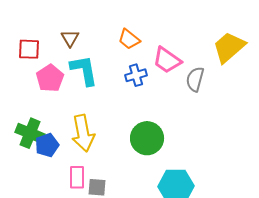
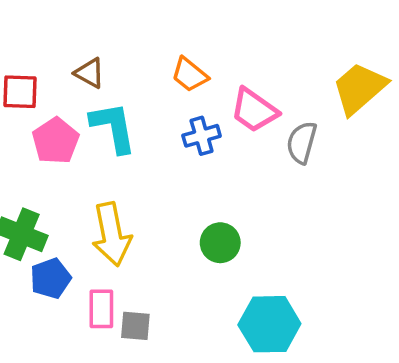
brown triangle: (70, 38) -> (90, 73), turned -30
green circle: (147, 138) -> (220, 243), size x0.7
blue pentagon: (47, 145) -> (50, 278), moved

